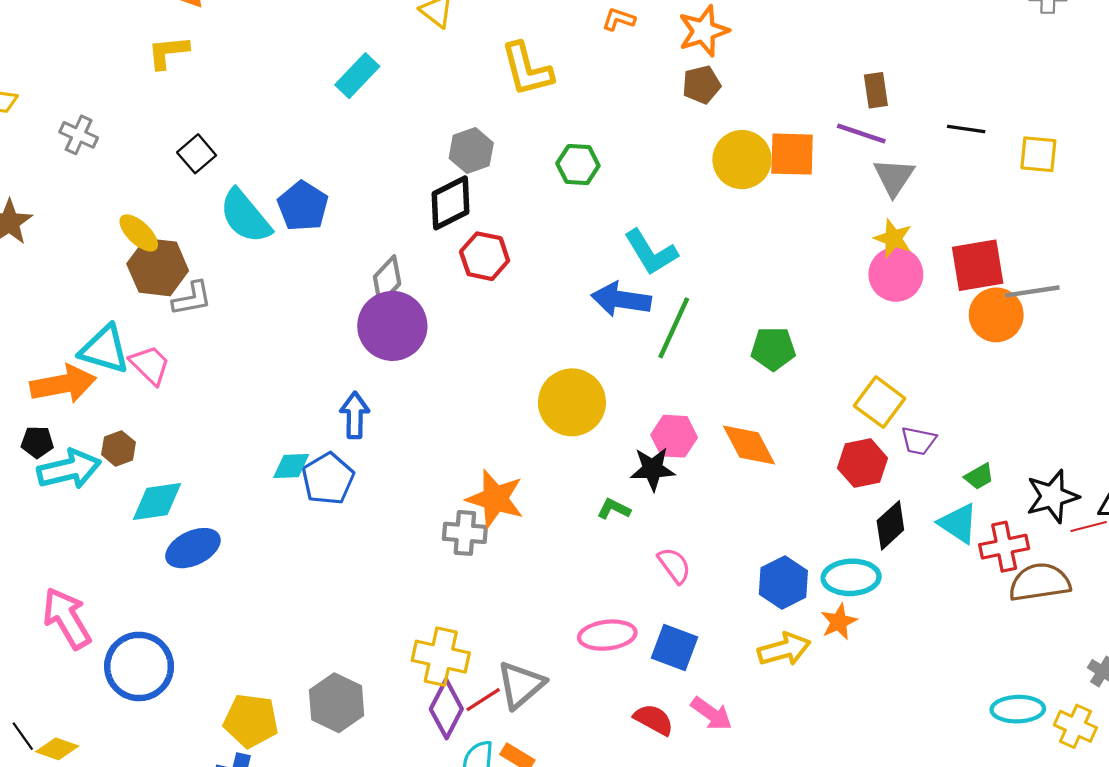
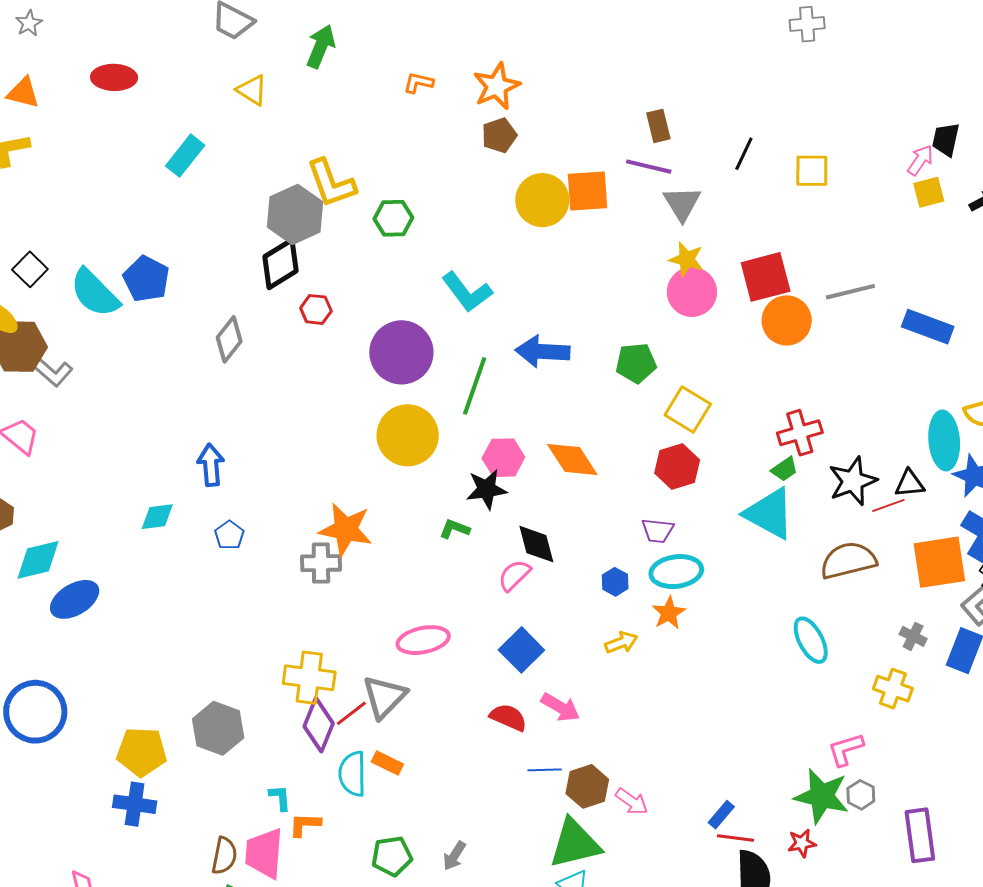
yellow L-shape: (527, 69) -> (331, 183), moved
black line: (966, 129) -> (744, 154), turned -68
gray hexagon: (471, 151) -> (295, 214), size x1.4
black square: (197, 154) -> (30, 269), moved
red hexagon: (485, 256) -> (316, 309), size x0.7
gray line: (1032, 291) -> (850, 292), moved
gray L-shape: (192, 299) -> (53, 372), turned 57
blue arrow: (621, 299) -> (543, 351), moved
purple circle: (392, 326) -> (401, 352), moved
green line: (674, 328) -> (475, 386), moved
green pentagon: (773, 349) -> (636, 363), moved
purple trapezoid: (918, 441) -> (658, 531), moved
blue pentagon: (328, 479) -> (229, 535), moved, size x0.6
cyan triangle: (958, 523) -> (769, 514), size x1.4
black diamond: (890, 525) -> (536, 544), moved, turned -57
red cross: (1004, 547) -> (800, 433), moved
pink semicircle: (674, 565) -> (514, 575), turned -93
blue hexagon: (783, 583) -> (615, 582), size x0.6
pink ellipse: (607, 635) -> (423, 640), moved
blue square: (675, 647) -> (521, 650), turned 30
yellow arrow: (784, 649) -> (621, 643), size x0.7
cyan ellipse: (1018, 709) -> (811, 640), moved, turned 69

